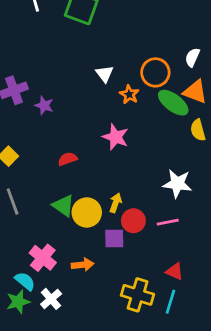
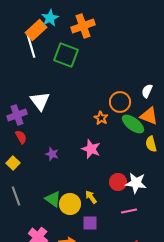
white triangle: (105, 74) -> (40, 101), moved, size x1.5
purple star: (44, 105) -> (52, 154), moved
red semicircle: (68, 159) -> (21, 137), moved, turned 80
yellow arrow: (116, 203) -> (91, 197), turned -56
red circle: (133, 221) -> (118, 182), moved

